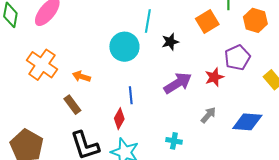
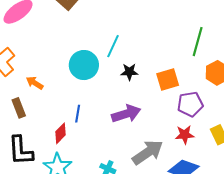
orange square: (207, 22) -> (168, 80), moved
red star: (214, 77) -> (185, 135), moved
gray arrow: (208, 115) -> (148, 152), size x1.8

